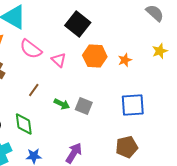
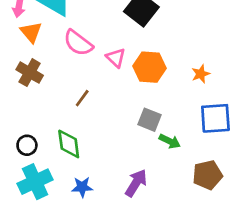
orange hexagon: (95, 56) -> (149, 67), moved
orange star: (125, 60) -> (201, 74), moved
green arrow: (62, 104) -> (170, 141), moved

